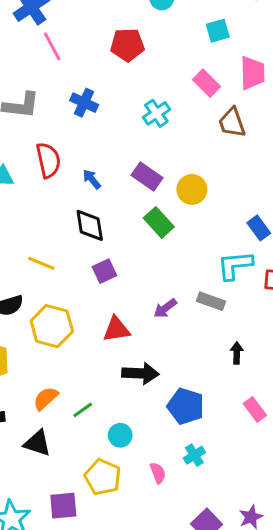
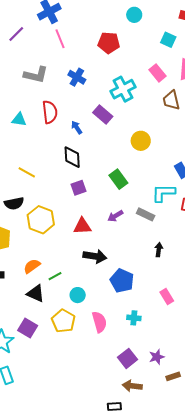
cyan square: (218, 31) -> (168, 40), turned 35
cyan cross: (156, 113) -> (123, 89), size x1.4
purple rectangle: (147, 177) -> (103, 115), moved
green rectangle: (159, 222) -> (118, 179), moved
yellow line: (41, 263) -> (27, 172), moved
pink rectangle: (255, 409) -> (167, 297), moved
black triangle: (37, 443) -> (36, 294), moved
cyan cross: (194, 455) -> (134, 318), moved, turned 32
pink semicircle: (158, 473) -> (99, 322), size x1.5
purple square: (63, 506) -> (28, 328), moved, turned 30

